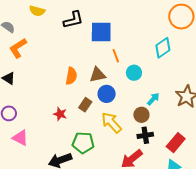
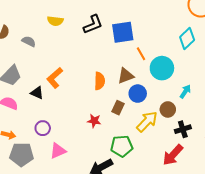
orange L-shape: (18, 48) -> (55, 78), moved
cyan circle: (134, 73) -> (162, 68), size x1.5
brown circle: (141, 115) -> (168, 109), moved
yellow arrow: (111, 123) -> (147, 122), turned 95
pink triangle: (20, 138) -> (58, 151), turned -42

